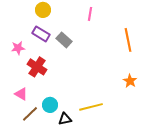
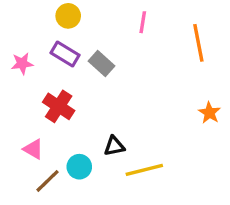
orange line: (128, 40) -> (198, 43), moved
pink star: (18, 48) -> (22, 63), moved
orange star: (130, 81) -> (209, 113), moved
black triangle: (65, 119) -> (114, 146), moved

